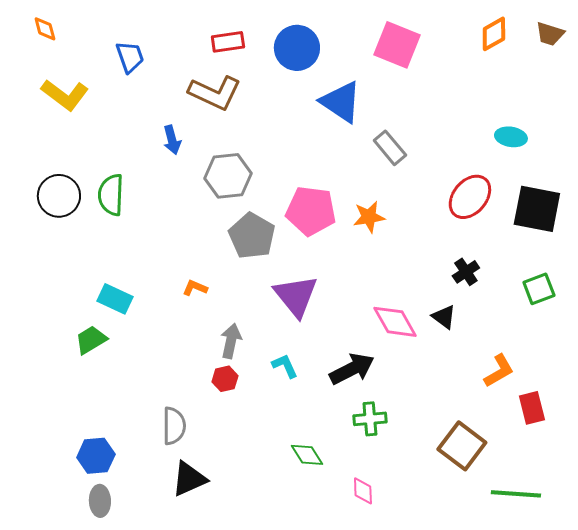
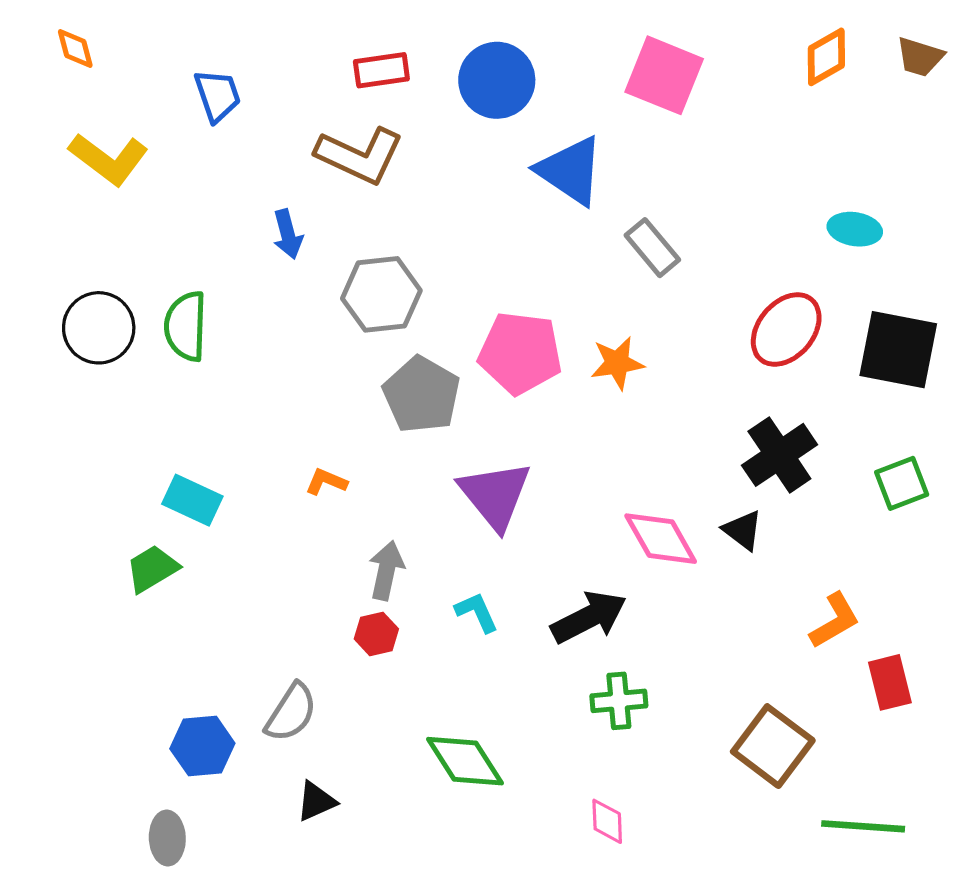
black cross: (466, 272) -> (779, 455), size x1.6
gray semicircle: (174, 426) -> (291, 713), turned 33
green diamond: (307, 455) -> (465, 761), moved, size x1.4
blue hexagon: (96, 456) -> (202, 746), moved
black triangle: (189, 479) -> (316, 801), size x0.7

